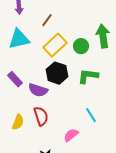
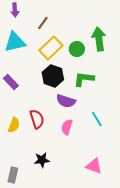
purple semicircle: (38, 90) -> (66, 101), moved
cyan line: (91, 115) -> (97, 119), moved
pink semicircle: (71, 135) -> (67, 127), moved, turned -35

